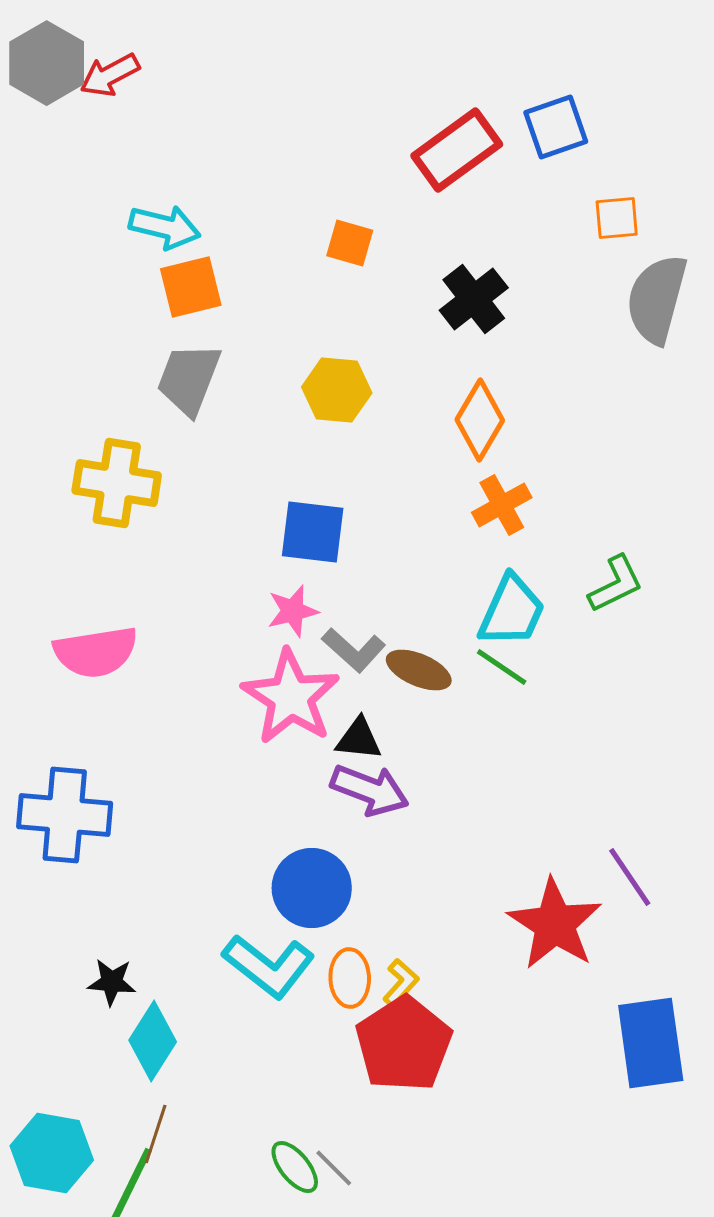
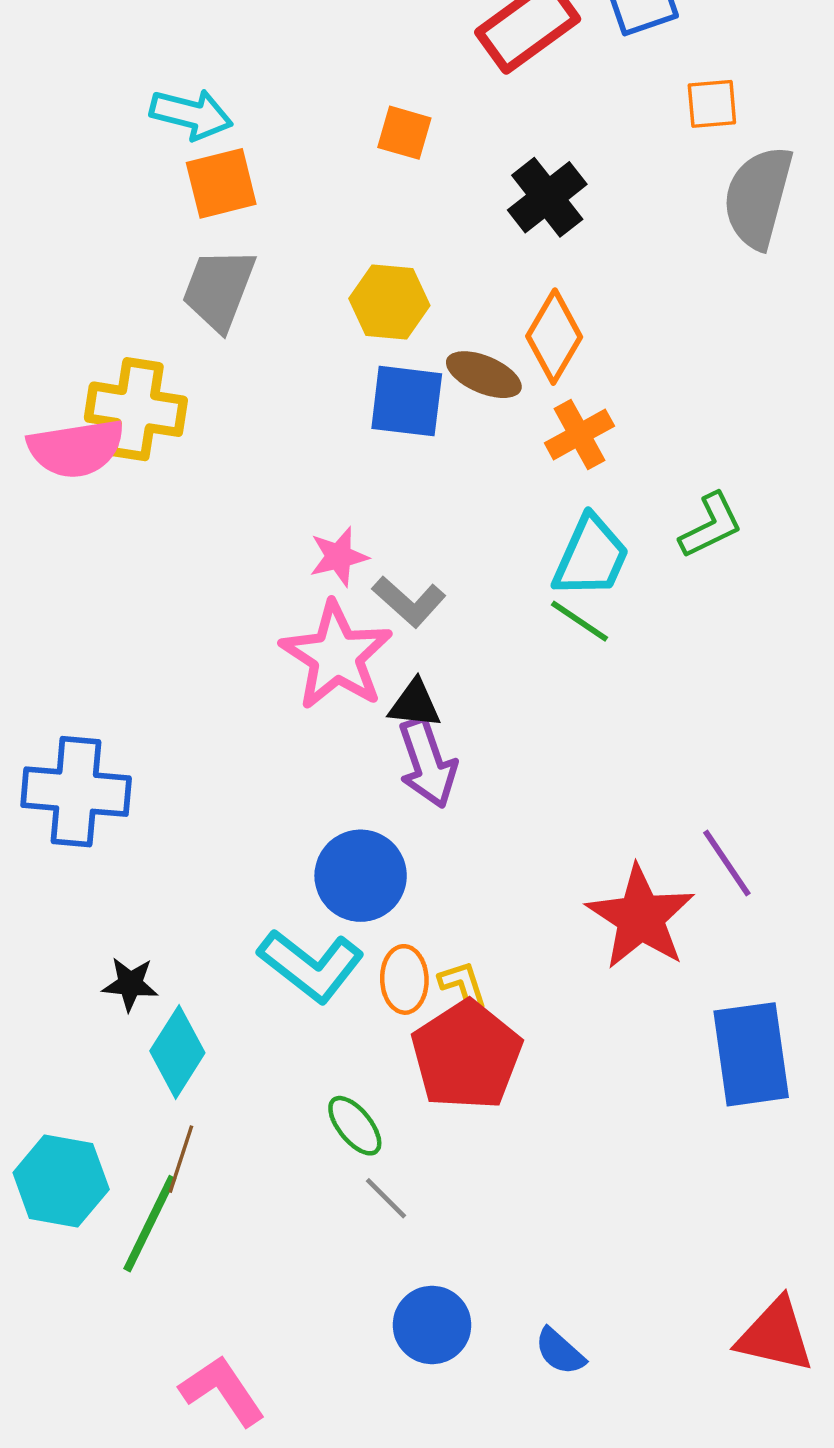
blue square: (313, 532) -> (407, 401), moved
pink semicircle: (96, 652) -> (76, 448), moved
brown ellipse: (419, 670) -> (484, 375), moved
purple arrow: (370, 790) -> (427, 763), turned 50
yellow L-shape: (401, 983) -> (463, 985), turned -60
green ellipse: (295, 1167) -> (355, 1126), moved

